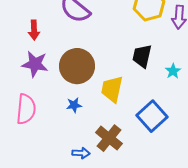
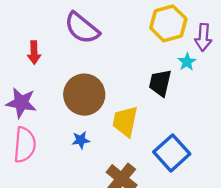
purple star: (35, 64) -> (21, 103), moved
cyan star: (173, 71) -> (187, 62), moved

